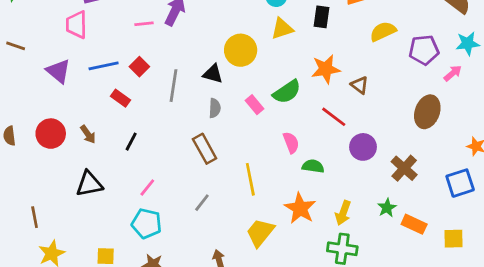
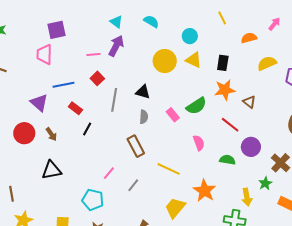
black rectangle: (321, 17) -> (223, 63), moved
yellow triangle: (282, 29) -> (194, 60), turned 42
yellow circle: (241, 50) -> (165, 61), moved
red square: (139, 67) -> (97, 78), moved
purple triangle: (58, 71) -> (39, 103), moved
black line: (131, 142) -> (87, 129), moved
green semicircle: (313, 166) -> (227, 160), moved
yellow line: (250, 179) -> (169, 169), turned -55
pink line: (147, 188) -> (109, 173), moved
green star: (387, 208) -> (265, 183), moved
yellow arrow: (343, 213) -> (247, 197), moved, turned -30

